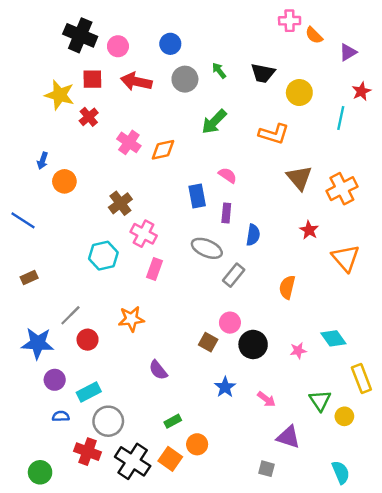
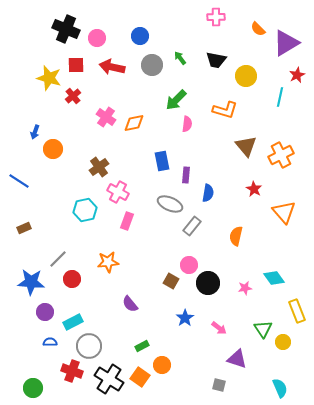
pink cross: (290, 21) -> (216, 17), moved
purple triangle: (348, 52) -> (286, 43), size x1.8
pink semicircle: (228, 175) -> (187, 124), moved, turned 63

